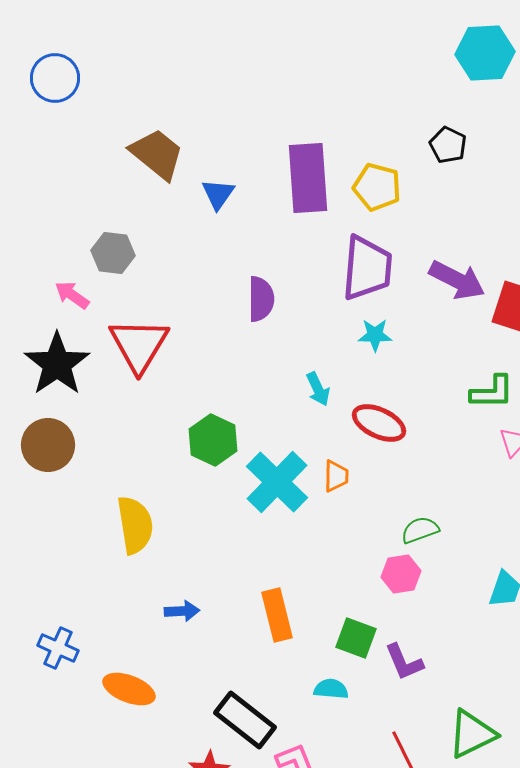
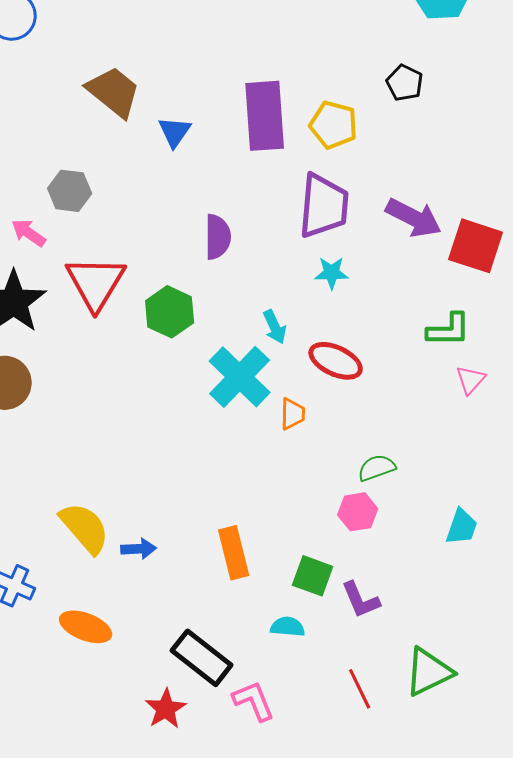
green hexagon: (213, 440) -> (170, 312), moved
cyan cross: (277, 482) -> (240, 377), moved
yellow semicircle: (135, 525) -> (85, 528), moved, turned -32

